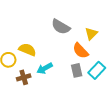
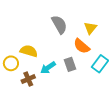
gray semicircle: (61, 27) -> (59, 24), turned -144
gray rectangle: (77, 70) -> (70, 64), moved

